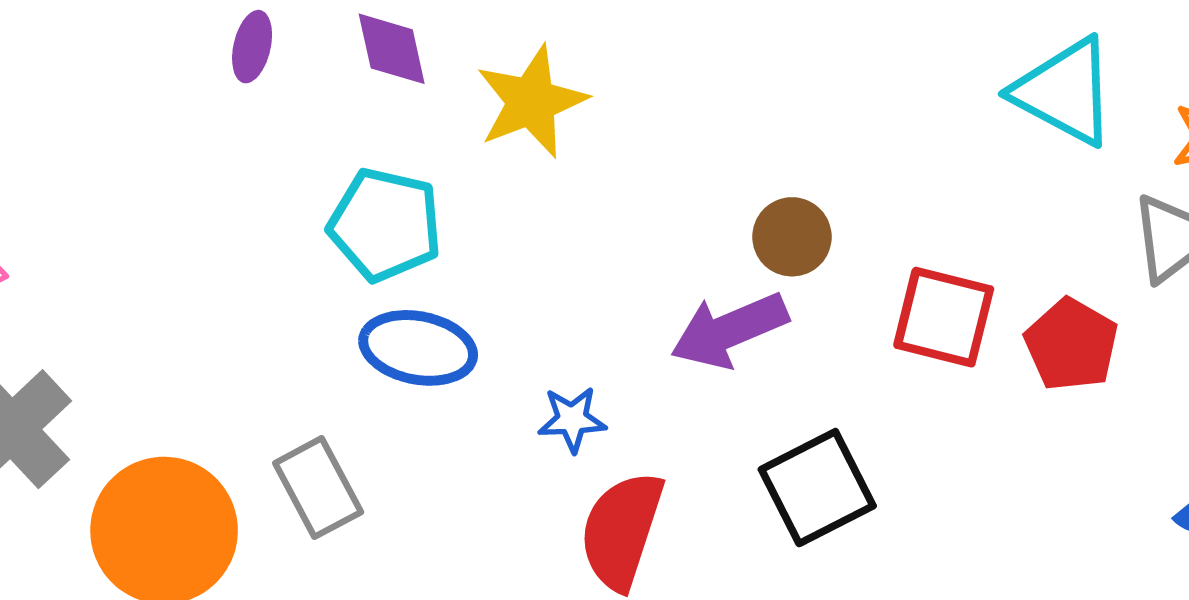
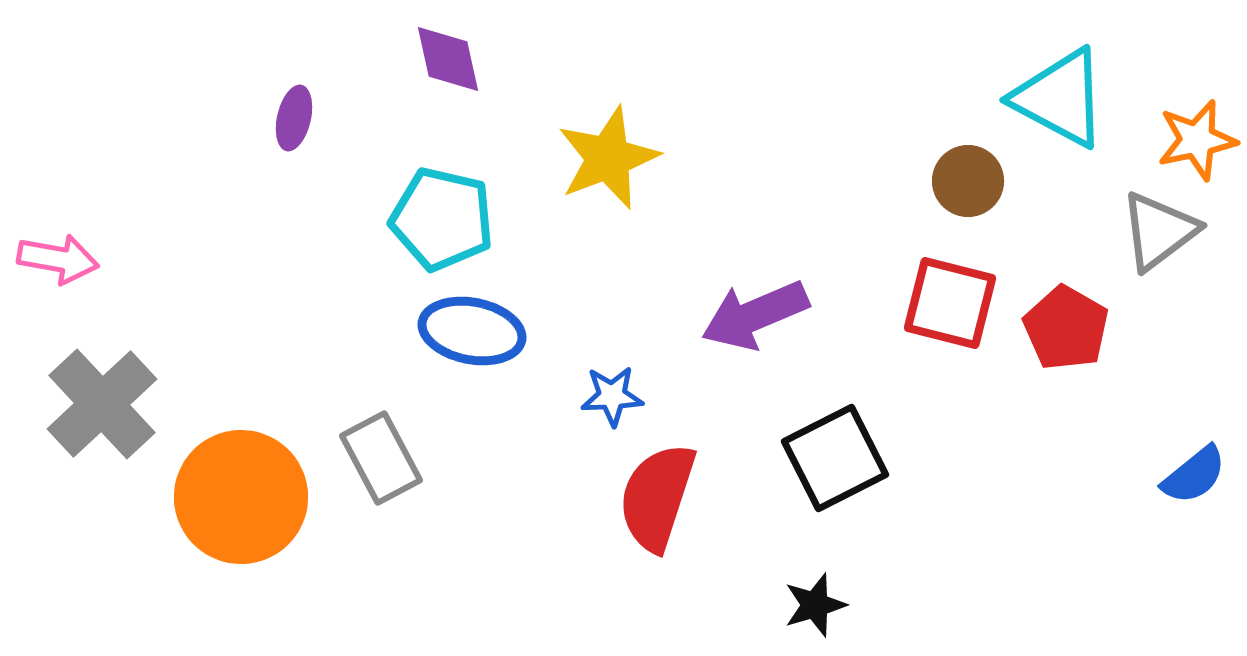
purple ellipse: (252, 47) -> (294, 118), moved
yellow star: (531, 102) -> (608, 158), moved
brown circle: (792, 237) -> (968, 181), moved

